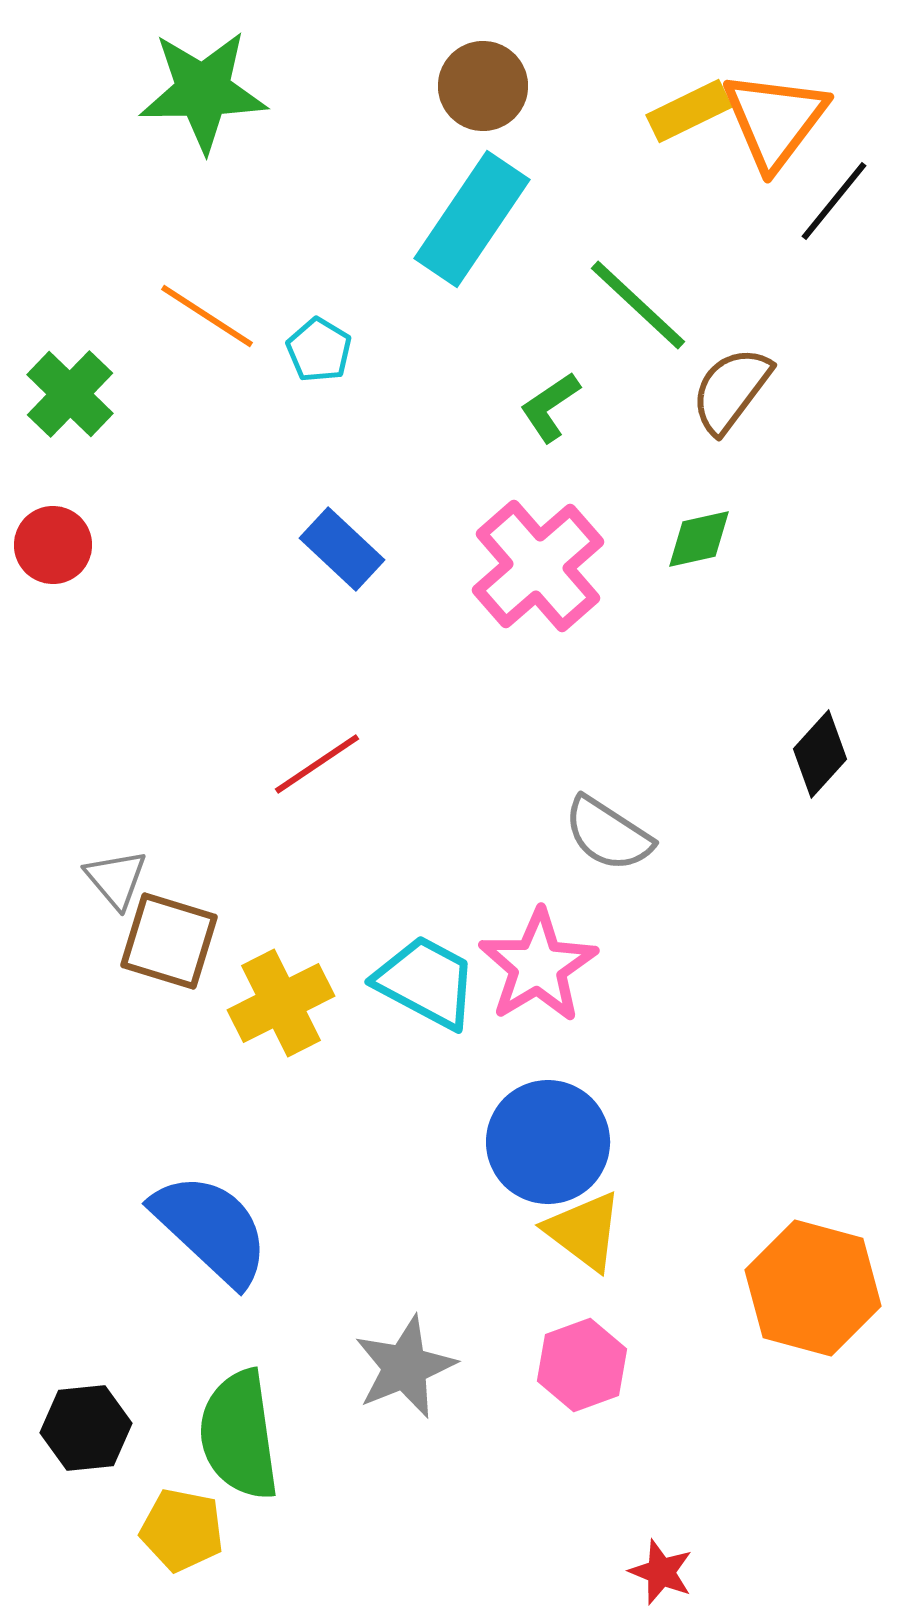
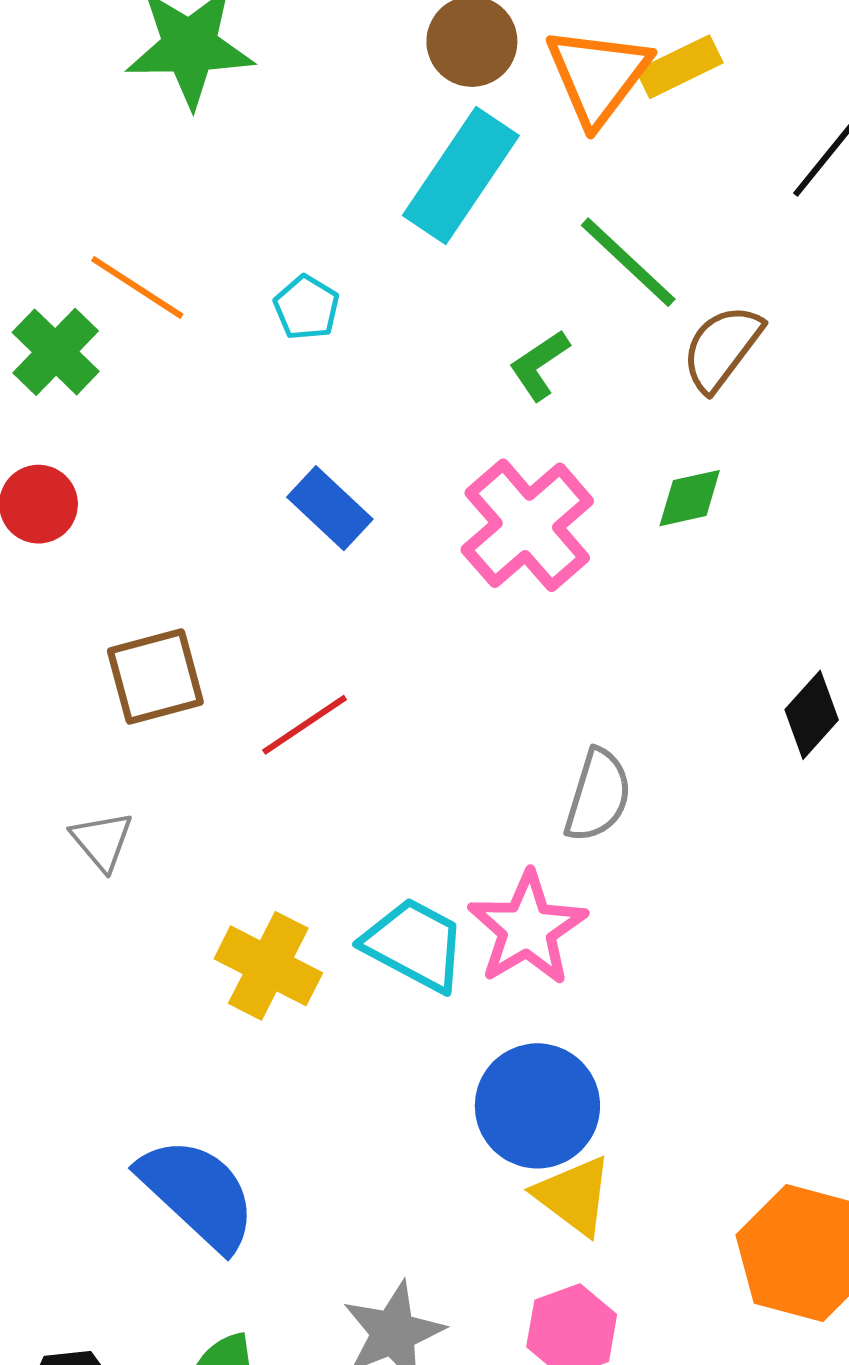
orange triangle: (775, 120) -> (598, 76), moved
orange line: (207, 316) -> (137, 287), moved
gray semicircle: (608, 834) -> (598, 795), turned -106
brown square: (169, 941) -> (155, 676), moved, turned -32
yellow cross: (281, 1003) -> (268, 966), turned -36

